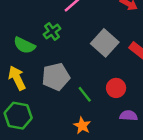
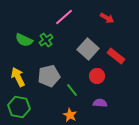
green semicircle: (24, 45) -> (24, 40), moved
red circle: (116, 88) -> (97, 76), moved
purple semicircle: (129, 116) -> (100, 103), moved

